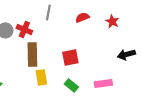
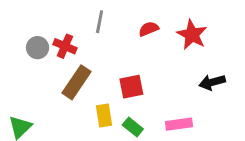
red star: (112, 21) -> (192, 35), size x1.5
brown rectangle: (32, 54) -> (77, 82), turned 35
yellow rectangle: (41, 77) -> (104, 115), moved

